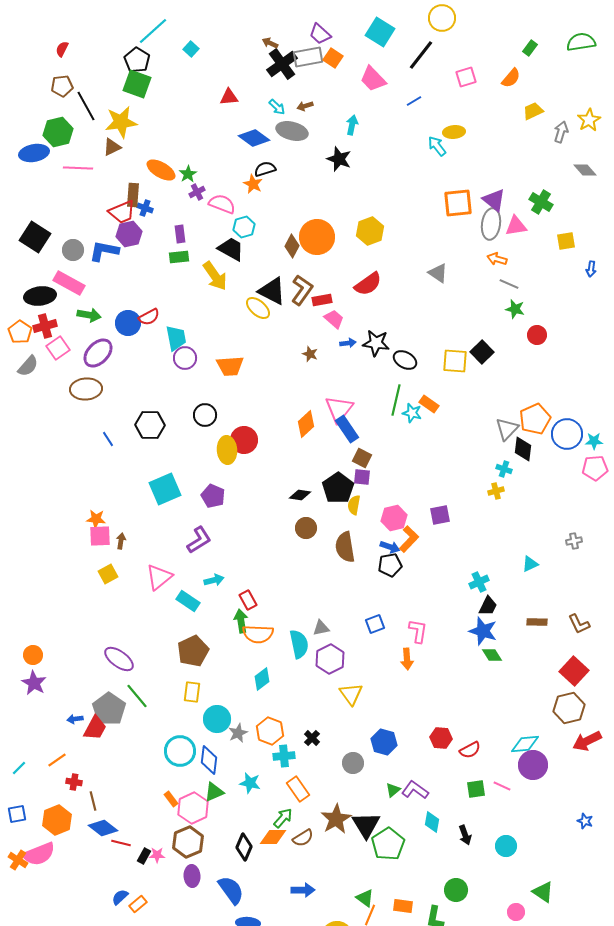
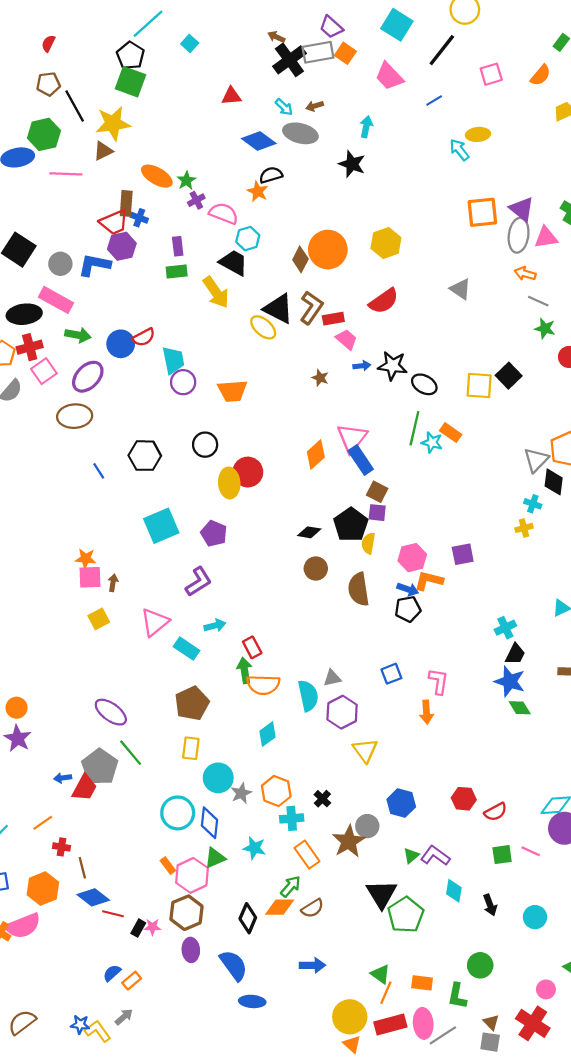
orange L-shape: (409, 539) -> (429, 581), turned -120
brown star: (336, 819) -> (349, 841), moved

